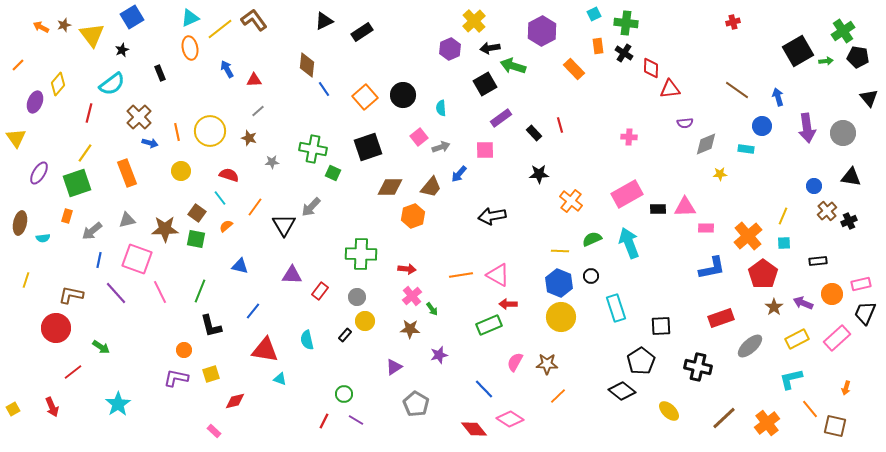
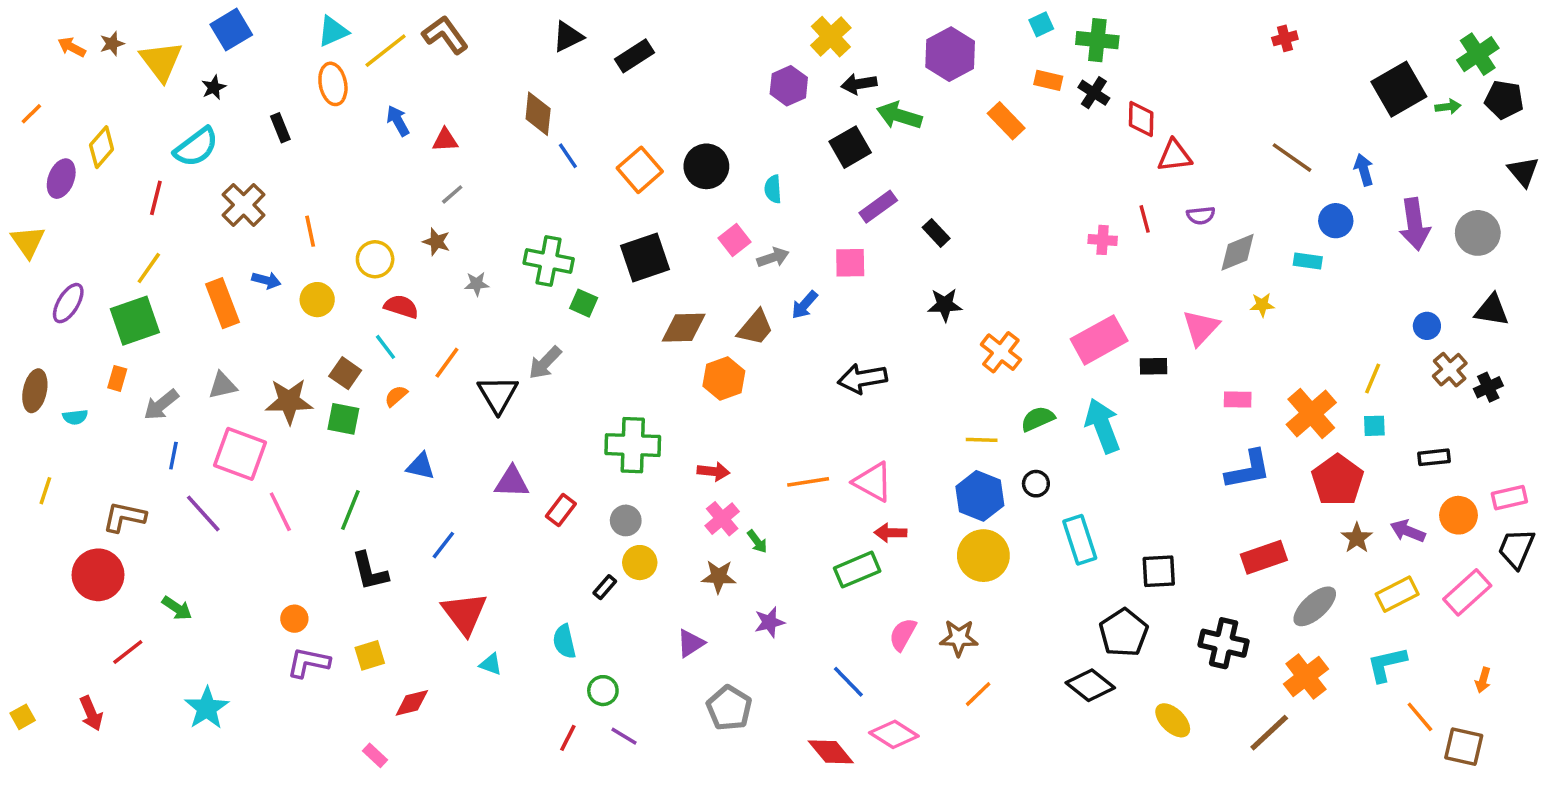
orange rectangle: (598, 46) -> (1048, 80), turned -70
red line: (560, 125) -> (1145, 219), moved
yellow circle: (210, 131) -> (375, 259), moved, size x0.7
blue arrow: (150, 143) -> (266, 280), moved
pink triangle: (685, 207) -> (1201, 328), moved, turned -45
cyan semicircle: (307, 340) -> (564, 641), moved
orange circle: (184, 350) -> (294, 619), moved
red triangle: (265, 350) -> (464, 613), turned 44
orange cross: (767, 423) -> (1306, 677), moved

